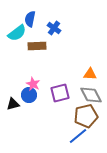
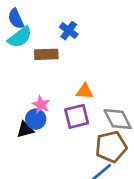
blue semicircle: (30, 19) -> (16, 19), moved, turned -35
orange triangle: (90, 74) -> (85, 91), moved
black triangle: (13, 104) -> (25, 130), moved

